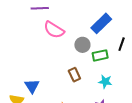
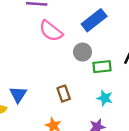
blue rectangle: (101, 23) -> (94, 20), moved
brown rectangle: (74, 75) -> (64, 94), moved

